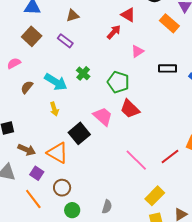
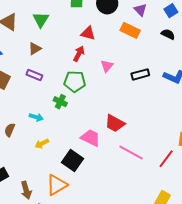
cyan arrow: (56, 82) -> (36, 117), size x0.6
green pentagon: (118, 82) -> (75, 82), moved
yellow arrow: (54, 109) -> (42, 144), turned 96
brown arrow: (27, 150) -> (26, 190), turned 66
orange triangle: (58, 153) -> (57, 185), turned -45
pink line: (136, 160) -> (131, 152), moved

